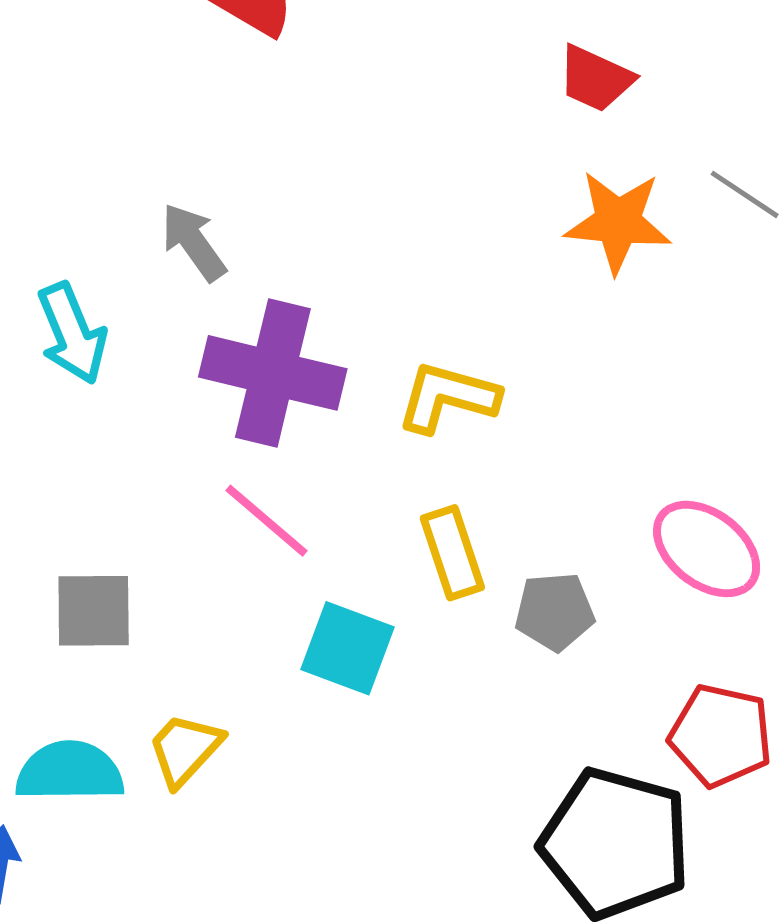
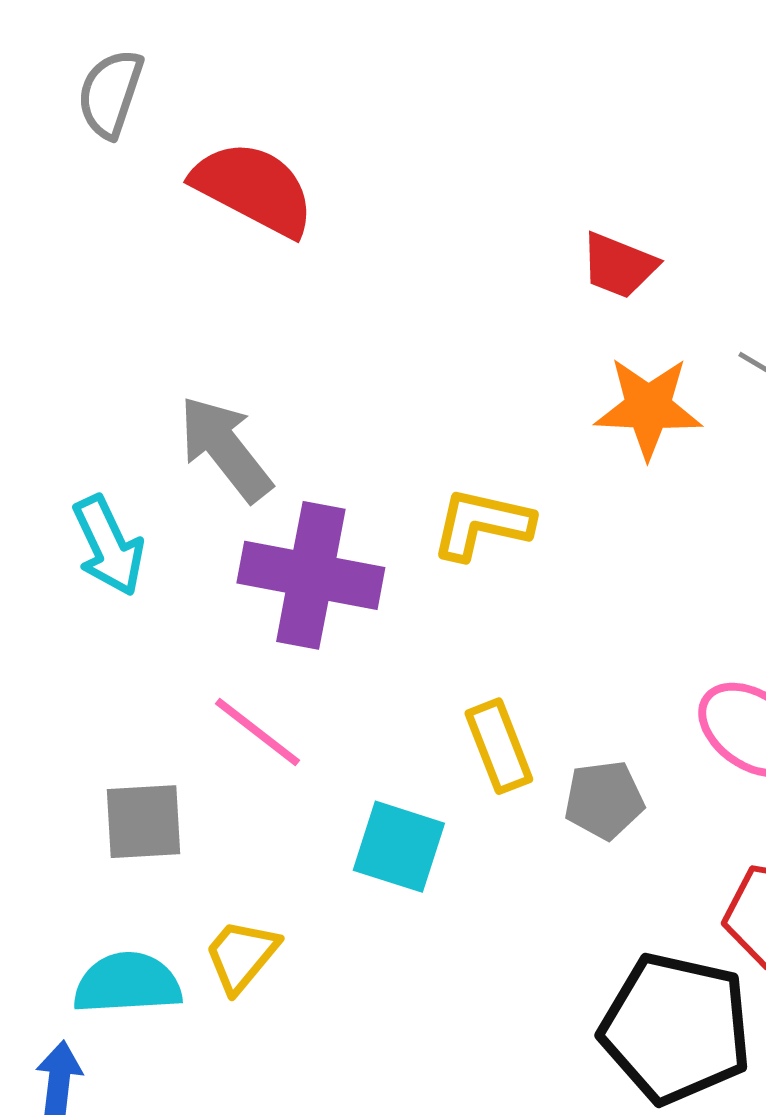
gray arrow: (193, 242) -> (225, 448), size x1.4
yellow L-shape: (448, 397) -> (482, 524), moved
pink line: (266, 521) -> (257, 732), moved

